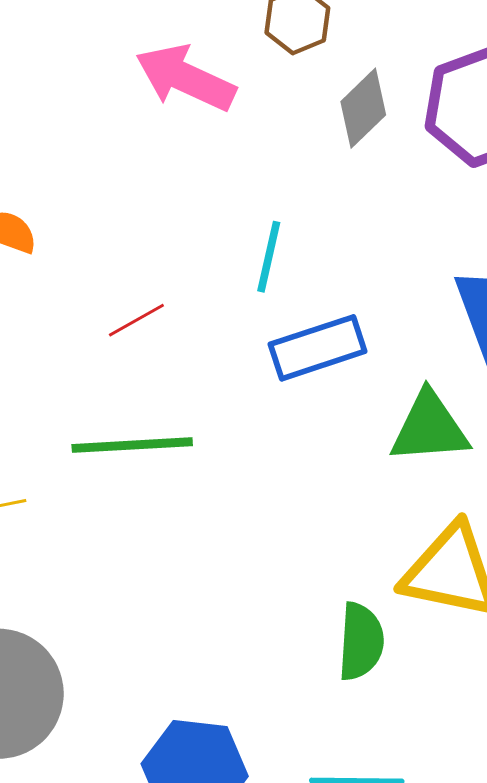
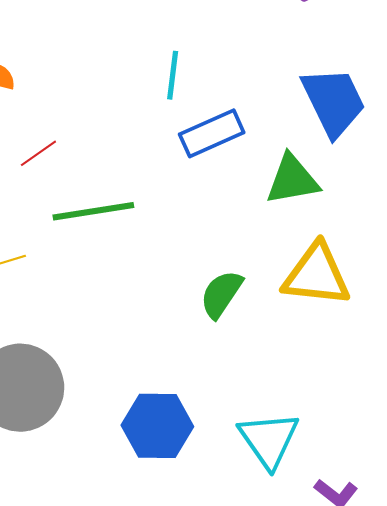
red line: (136, 320) -> (38, 153), moved
green semicircle: (361, 642) -> (221, 294), moved, turned -144

